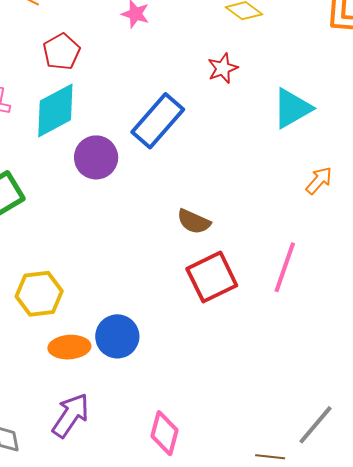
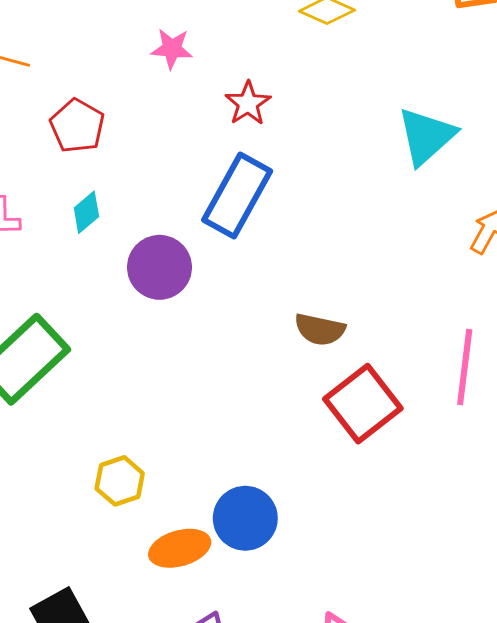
red star: (223, 68) -> (248, 103), moved
cyan diamond: (55, 110) -> (86, 212), size x0.5
yellow hexagon: (39, 294) -> (120, 481), size x0.7

